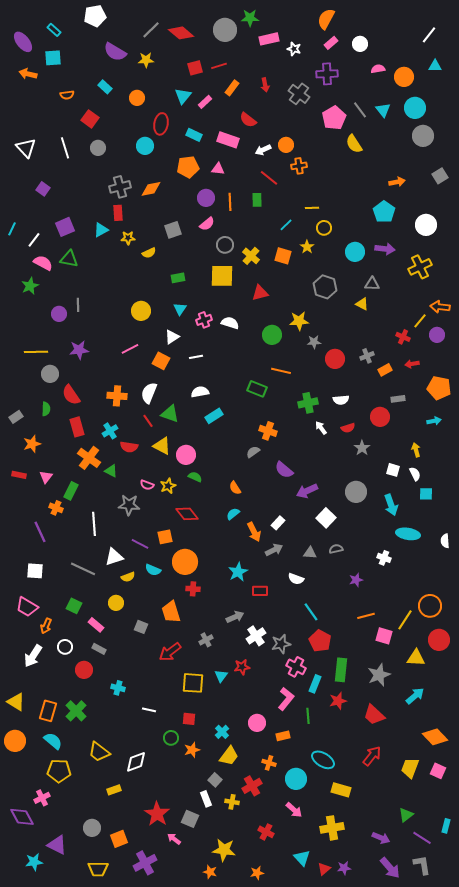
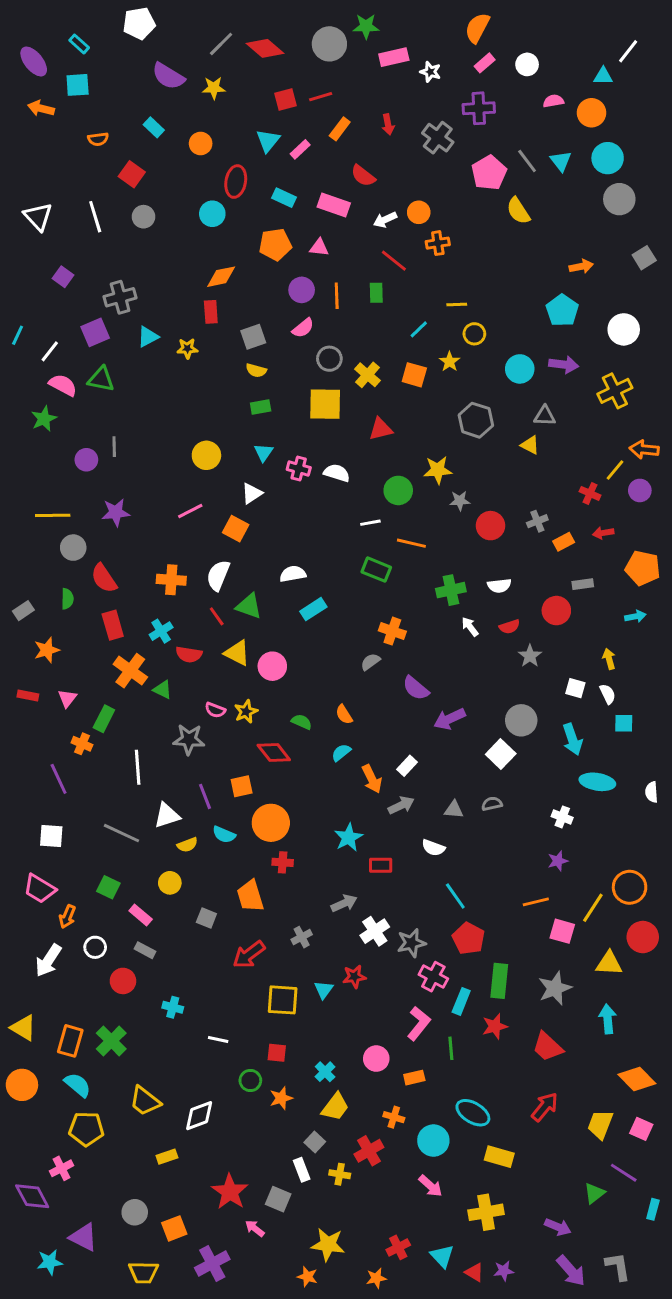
cyan triangle: (435, 66) -> (603, 76), moved
gray cross: (120, 187) -> (120, 297), moved
red rectangle: (118, 213) -> (211, 312), moved
yellow semicircle: (149, 253) -> (256, 370), moved, turned 40
pink cross: (204, 320) -> (299, 469), turned 35
white line: (196, 357) -> (370, 523), moved
green semicircle: (195, 477) -> (302, 722), moved
white square: (326, 518) -> (501, 754), moved
purple line: (140, 544) -> (205, 796), turned 42
purple star: (356, 580) -> (558, 861), moved
cyan arrow: (415, 696) -> (608, 1019), turned -54
red cross: (266, 832) -> (398, 1247), moved, turned 35
purple line: (422, 838) -> (624, 1173), moved
red triangle: (324, 869) -> (474, 1272), turned -48

